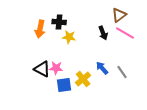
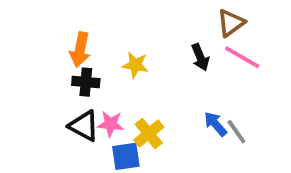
black cross: (59, 22) -> (86, 82), moved
blue arrow: (102, 68) -> (215, 124), moved
yellow cross: (83, 79) -> (149, 134), moved

